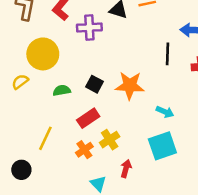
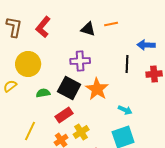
purple cross: (89, 28) -> (80, 61), moved
black square: (94, 84) -> (69, 88), size x1.6
orange star: (130, 85) -> (97, 89), turned 30

